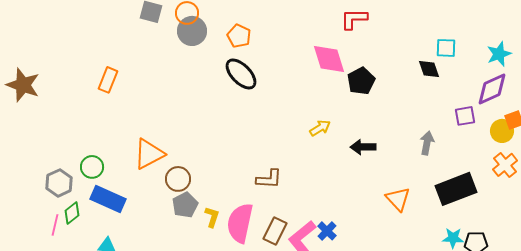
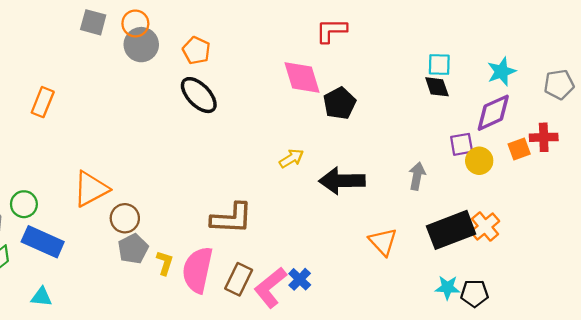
black diamond: (429, 69) -> (437, 87), moved
yellow circle: (502, 131) -> (479, 161), moved
black arrow: (363, 147) -> (342, 181), size x1.5
orange cross: (505, 165) -> (485, 226), moved
brown L-shape: (269, 179) -> (232, 218), size x1.4

